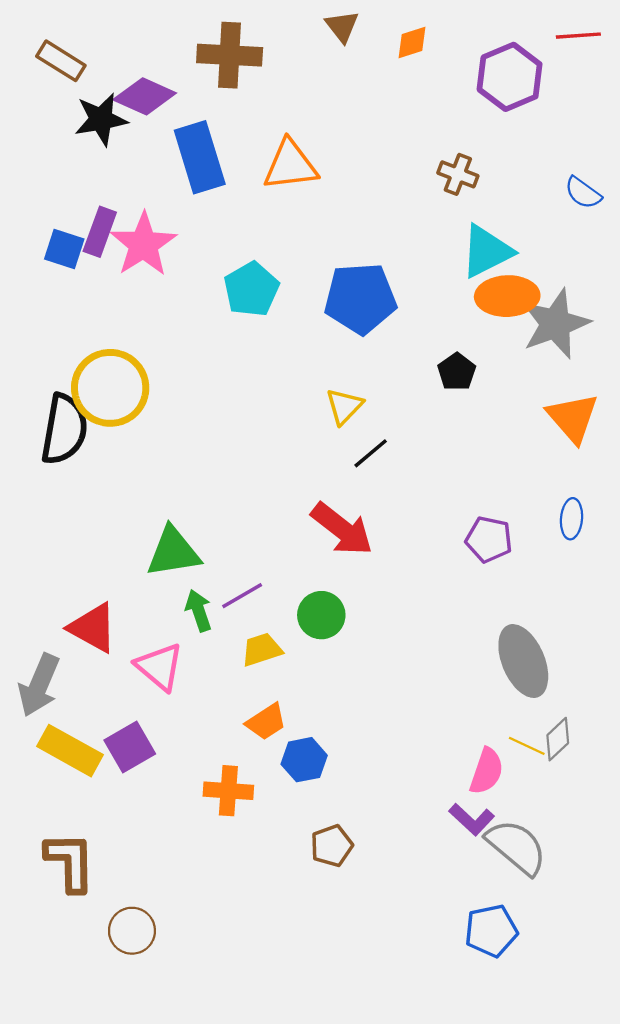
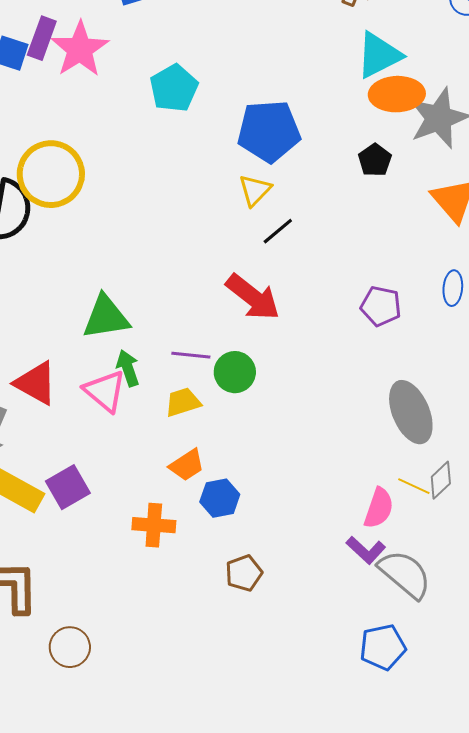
blue pentagon: (360, 298) -> (269, 131), moved
black pentagon: (457, 372) -> (375, 160), moved
purple line: (242, 596) -> (191, 355), moved, turned 36
pink triangle: (160, 667) -> (105, 391), moved

